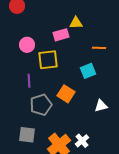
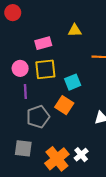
pink rectangle: (61, 35) -> (43, 43), moved
pink circle: (27, 45) -> (20, 68), moved
cyan square: (88, 71) -> (73, 82), moved

